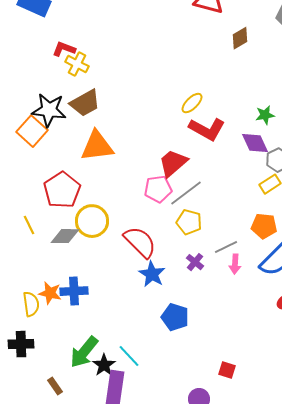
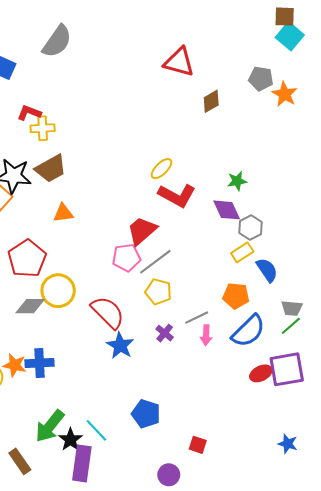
yellow cross: (77, 64) -> (43, 128), turned -30
orange triangle: (97, 146) -> (63, 213), size x0.6
blue pentagon: (175, 317) -> (146, 414), moved
brown rectangle: (55, 386) -> (20, 461), size x1.4

